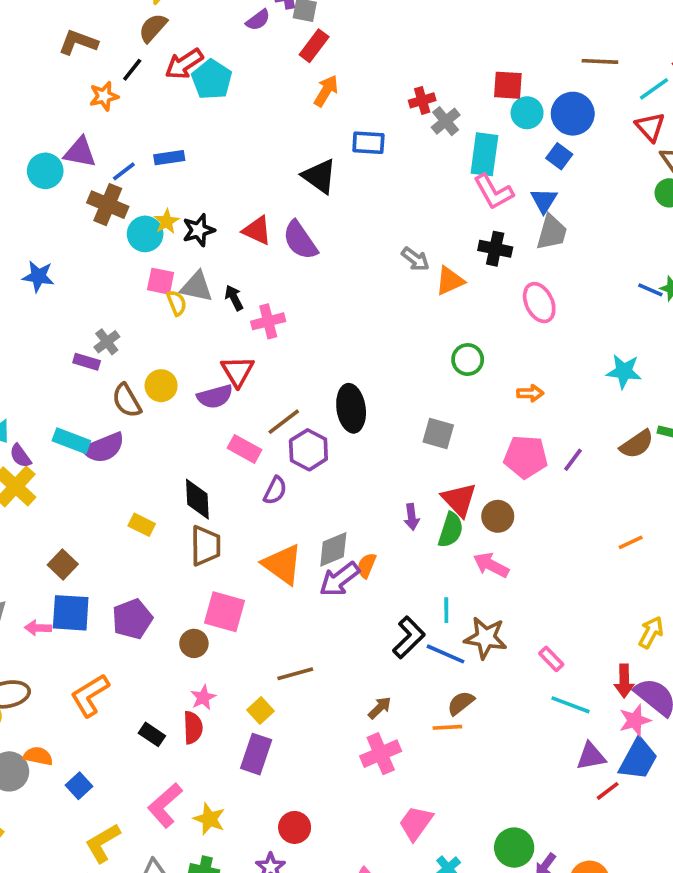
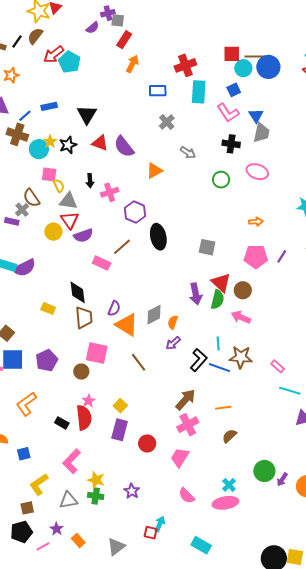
brown line: (600, 61) -> (255, 57), moved
black line: (132, 70) -> (17, 41), moved
red cross: (422, 100) -> (185, 65), size x1.5
gray cross: (446, 121) -> (167, 122), moved
cyan rectangle: (484, 154) -> (199, 92), moved
blue square: (559, 156) -> (234, 90), moved, turned 32
black triangle: (319, 176) -> (87, 115), moved, turned 30
orange triangle: (450, 281) -> (154, 171), moved
gray triangle: (197, 287) -> (68, 201), moved
black arrow: (234, 298) -> (90, 181), turned -152
pink ellipse: (539, 303) -> (257, 172), turned -40
green circle: (468, 360) -> (221, 180), moved
red triangle: (238, 371) -> (70, 220), moved
brown semicircle: (127, 401) -> (31, 198), moved
purple hexagon: (308, 450) -> (135, 212), moved
purple semicircle: (275, 490) -> (114, 308), moved
purple arrow: (412, 517) -> (196, 294), size x1.5
purple arrow: (339, 579) -> (173, 343), moved, size x0.7
brown line: (295, 674) -> (139, 362), moved, turned 72
brown semicircle: (461, 703) -> (229, 436), moved
brown arrow: (380, 708) -> (185, 400), size x1.6
red semicircle: (193, 728) -> (84, 418), size x1.4
blue square: (79, 786) -> (24, 454), turned 32
yellow star: (209, 819) -> (96, 480), moved
pink trapezoid: (416, 823) -> (180, 457), moved
red circle: (295, 827) -> (147, 443), moved

